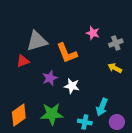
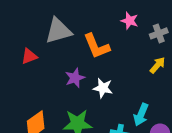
red triangle: (23, 61) -> (29, 56), moved
yellow arrow: (115, 68) -> (157, 65), turned 104

